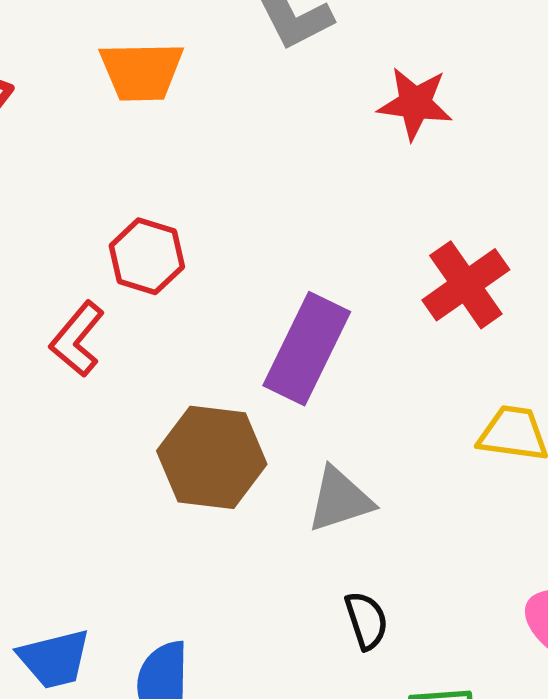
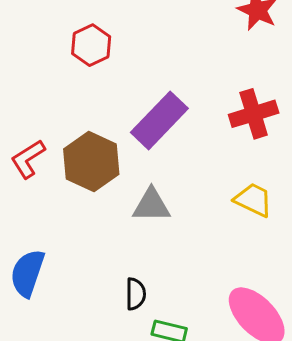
red L-shape: (77, 339) -> (28, 159), moved
black semicircle: (366, 620) -> (136, 294), moved

